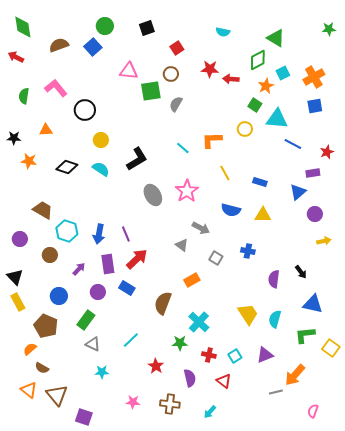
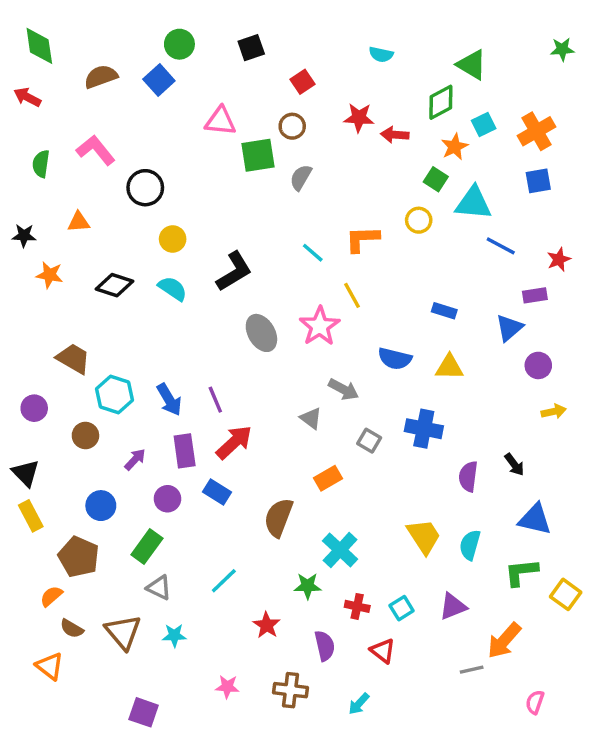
yellow line: (225, 173) -> (352, 295), moved
blue arrow: (99, 234) -> (169, 400), turned -42
blue cross: (248, 251) -> (424, 429), size x1.5
brown triangle: (57, 395) -> (123, 632), moved

